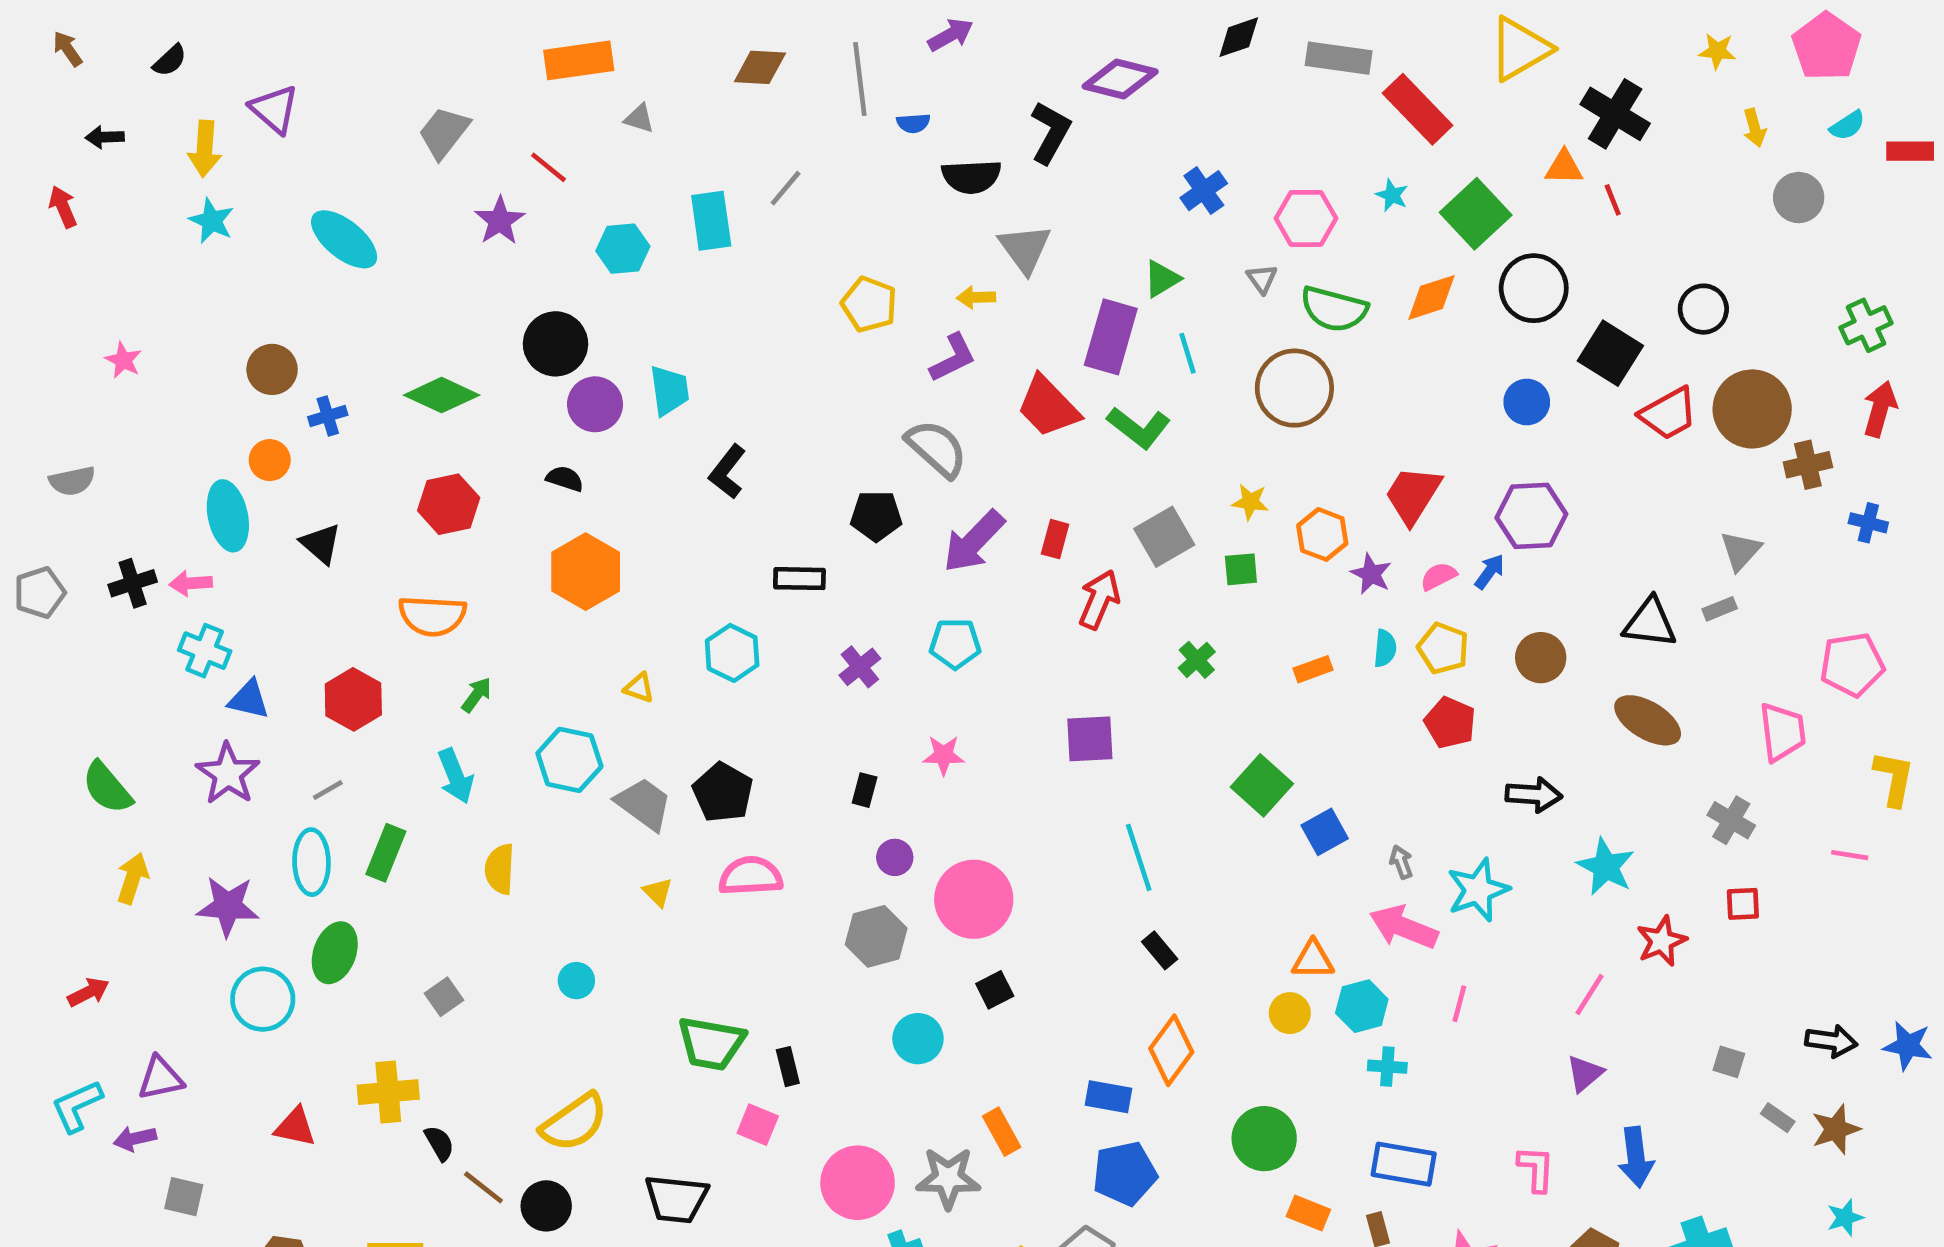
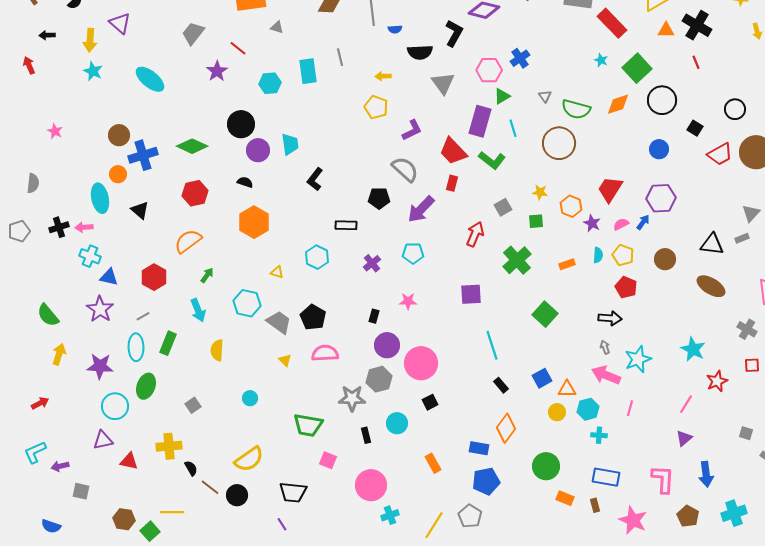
orange triangle: (1564, 167) -> (666, 30), moved
gray line: (786, 188) -> (340, 57), turned -54
pink hexagon: (1306, 218) -> (489, 70), moved
yellow arrow: (976, 297) -> (383, 76), moved
black square: (1610, 353) -> (695, 128), size x0.6
blue cross: (328, 416) -> (143, 155), size x1.8
gray semicircle: (72, 481) -> (33, 183), turned -72
gray square: (1164, 537) -> (503, 207), size x0.7
red rectangle: (1055, 539) -> (452, 183), moved
orange semicircle: (432, 616) -> (188, 241), turned 140
green cross: (1197, 660) -> (517, 260), size x1.8
black arrow: (1534, 795) -> (610, 318), moved
blue square: (1325, 832) -> (542, 378), moved
purple circle: (895, 857) -> (387, 345), size x1.6
black rectangle: (788, 1067) -> (366, 435), moved
purple triangle: (160, 1078) -> (103, 440), moved
pink L-shape: (1536, 1169) -> (663, 479), size x1.4
gray star: (948, 1178) -> (352, 398), moved

